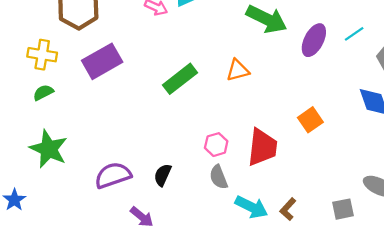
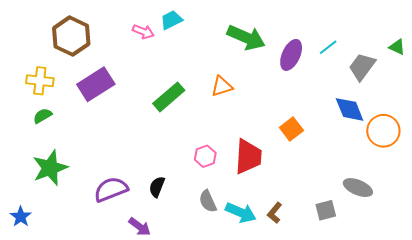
green star: (49, 149) -> (50, 168), turned 30
gray semicircle: (219, 177) -> (208, 201), moved

